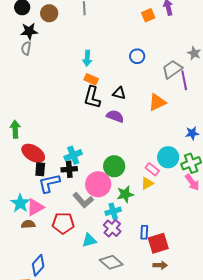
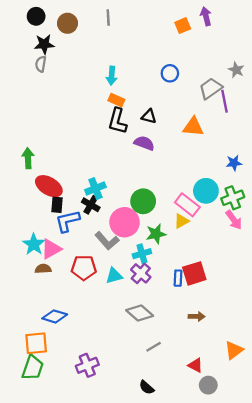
orange triangle: (157, 102) -> (193, 127), turned 30
black cross: (69, 169) -> (91, 205), turned 35
pink rectangle: (152, 169) -> (187, 205), size x1.5
cyan triangle: (89, 240) -> (114, 276), moved
red square: (158, 243) -> (194, 273), moved
blue diamond: (38, 265) -> (55, 316), turned 65

